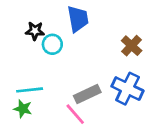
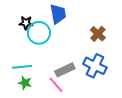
cyan circle: (52, 44) -> (39, 33), size x1.5
green star: (23, 109) -> (25, 83), moved

